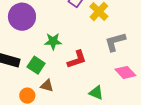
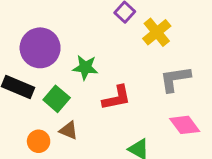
purple circle: (22, 17) -> (40, 48), moved

